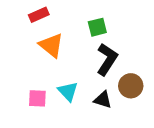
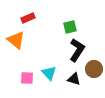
orange triangle: (51, 45) -> (16, 40), moved

